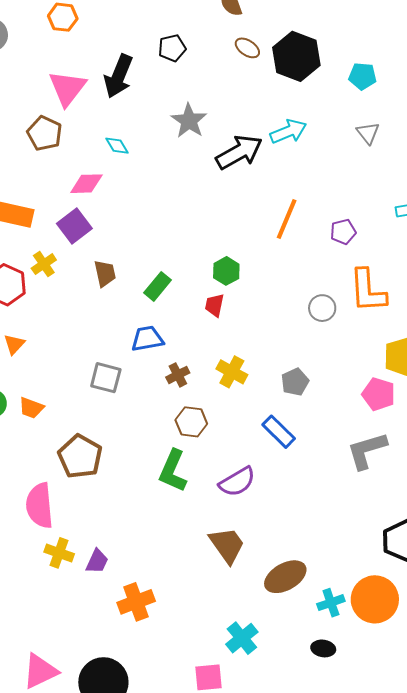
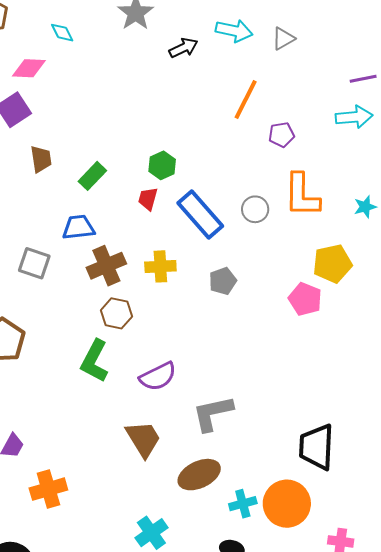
cyan arrow: (288, 131) -> (234, 31), turned 30
gray triangle: (368, 133) -> (283, 39), moved, turned 35
black arrow: (239, 152) -> (183, 48), size x0.6
orange line: (287, 219) -> (246, 99), moved
yellow cross: (232, 372) -> (160, 266), turned -36
brown cross: (178, 375) -> (106, 266), size x1.6
blue rectangle: (279, 432) -> (200, 215), moved, size x1.4
gray L-shape: (367, 450) -> (213, 413), moved

